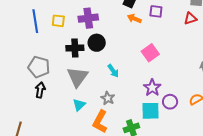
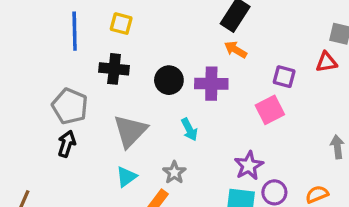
purple square: (156, 11) -> (284, 77), moved
purple cross: (88, 18) -> (211, 84), moved
yellow square: (58, 21) -> (121, 24), moved
black cross: (75, 48) -> (114, 69), moved
pink square: (150, 53) -> (270, 110), moved

